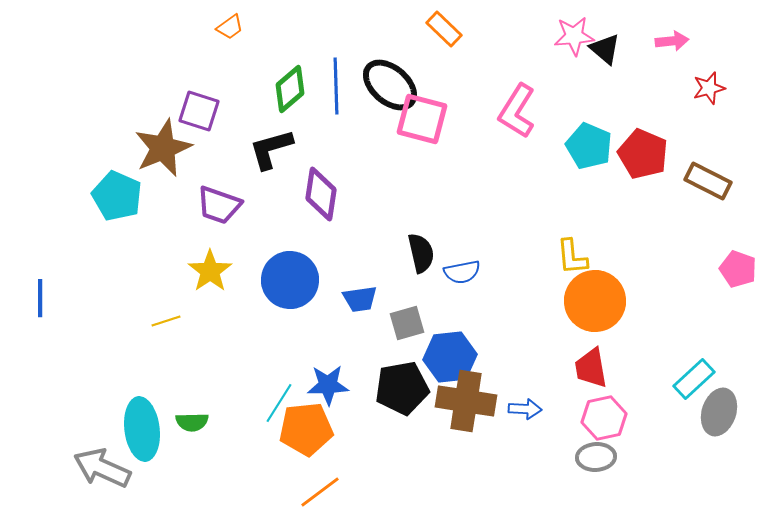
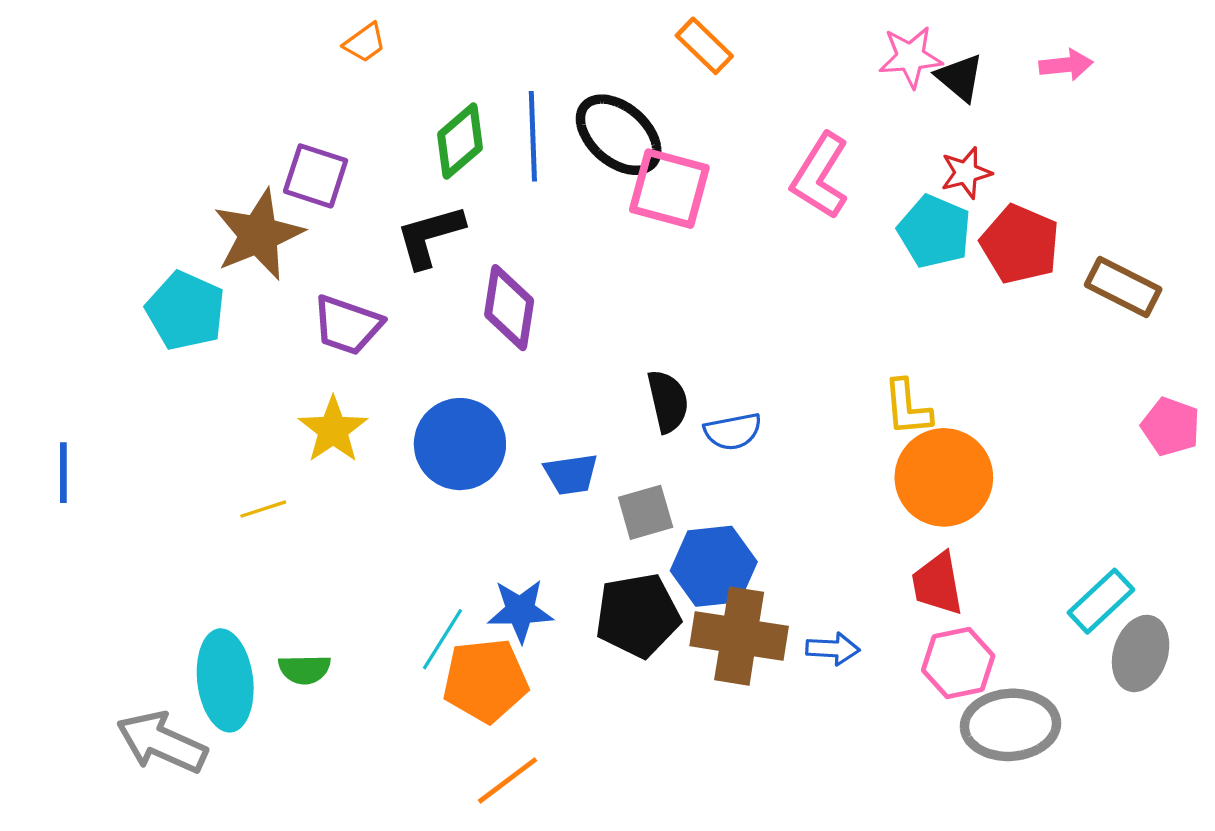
red star: (709, 88) -> (966, 173), moved
gray ellipse: (596, 457) -> (1010, 725), moved, size x1.5

